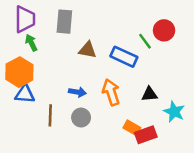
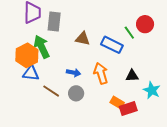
gray rectangle: (64, 22) -> (54, 22), moved
green arrow: (31, 43) -> (42, 47), moved, size x1.6
brown line: (50, 115) -> (51, 91), turned -60

